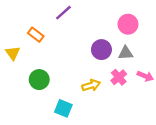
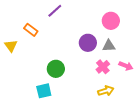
green circle: (39, 80) -> (56, 69), moved
yellow arrow: (91, 85) -> (106, 91), moved
cyan square: (63, 108) -> (44, 91), moved, turned -35

